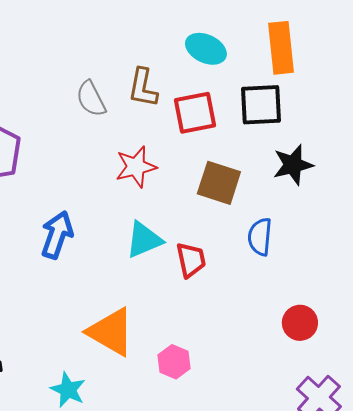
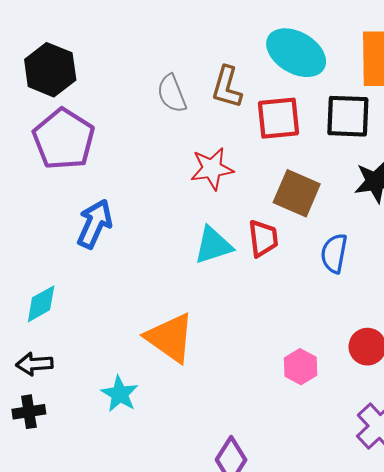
cyan ellipse: (206, 49) -> (296, 53), size x1.4
blue arrow: (57, 235) -> (95, 224), moved
red trapezoid: (191, 260) -> (263, 238), moved
pink hexagon: (174, 362) -> (301, 367), moved

